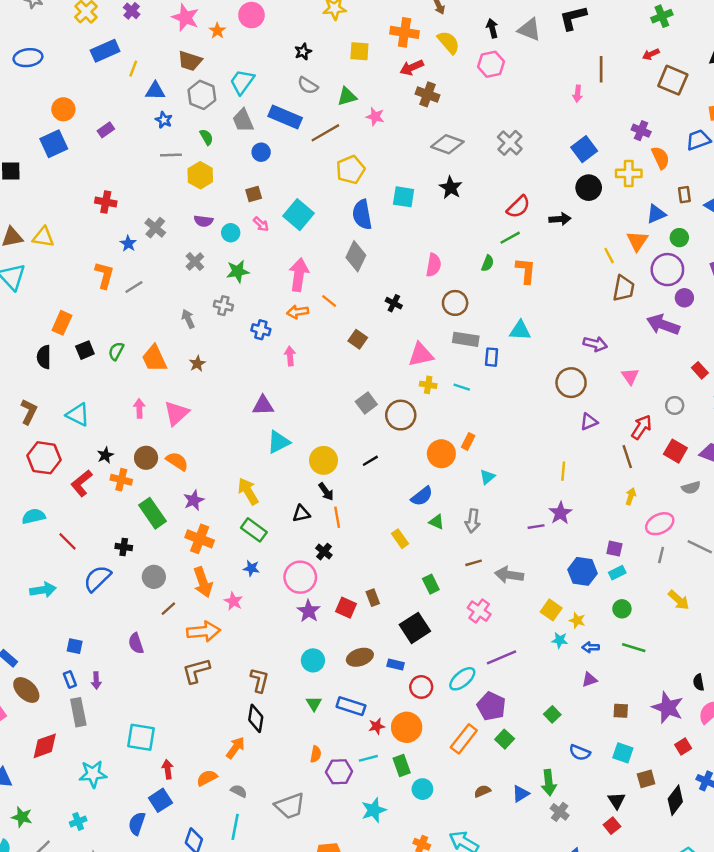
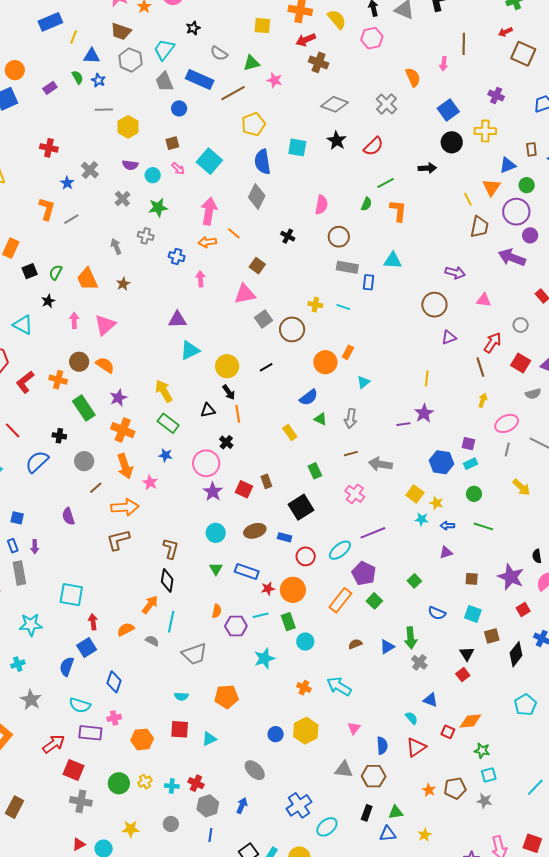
black star: (303, 52) -> (193, 28), moved
green semicircle: (206, 137) -> (78, 77), moved
orange semicircle: (661, 158) -> (413, 77), moved
red semicircle: (518, 207) -> (373, 146), moved
pink triangle: (421, 355) -> (245, 294), moved
pink triangle: (630, 376) -> (484, 300), turned -49
black star: (105, 455) -> (48, 301), moved
cyan line: (235, 827) -> (171, 622), moved

